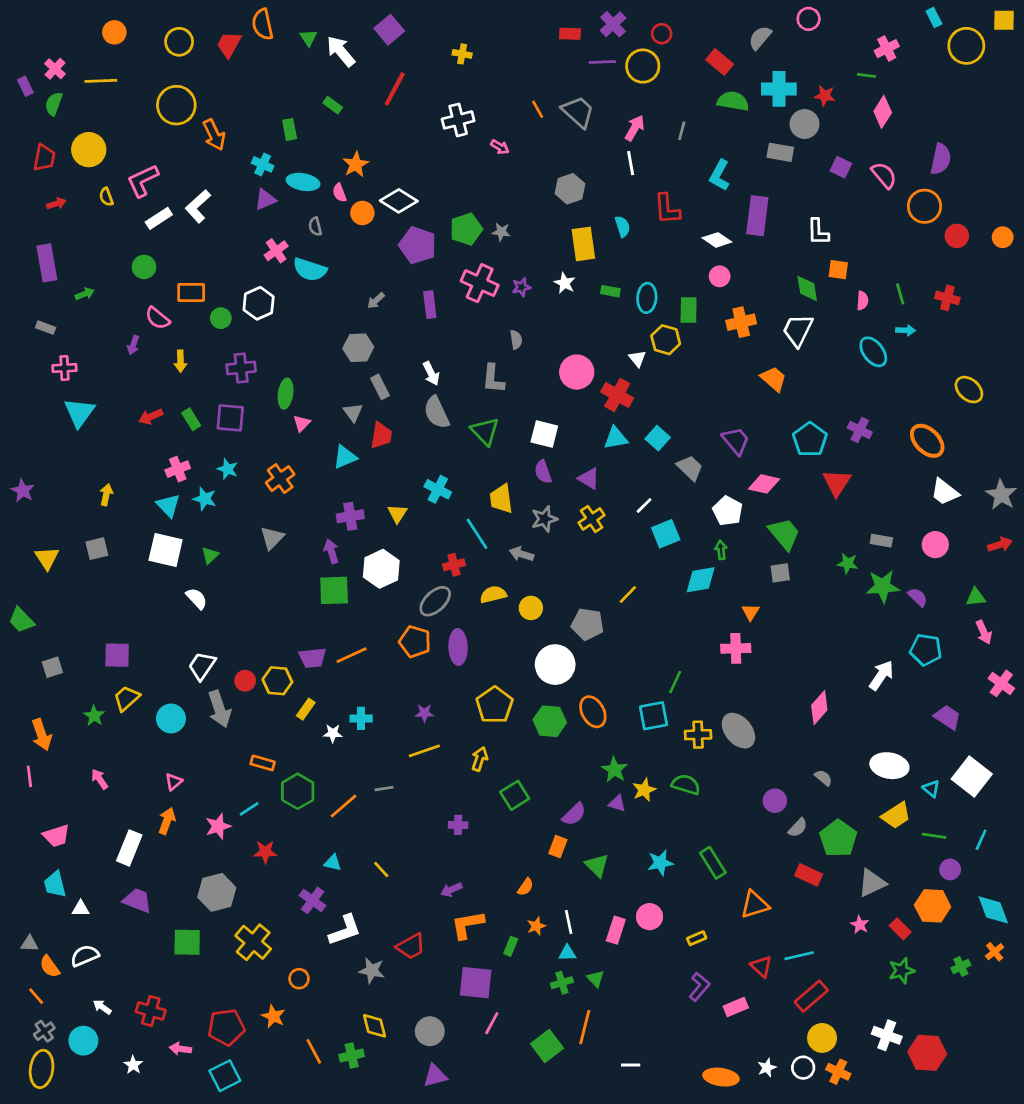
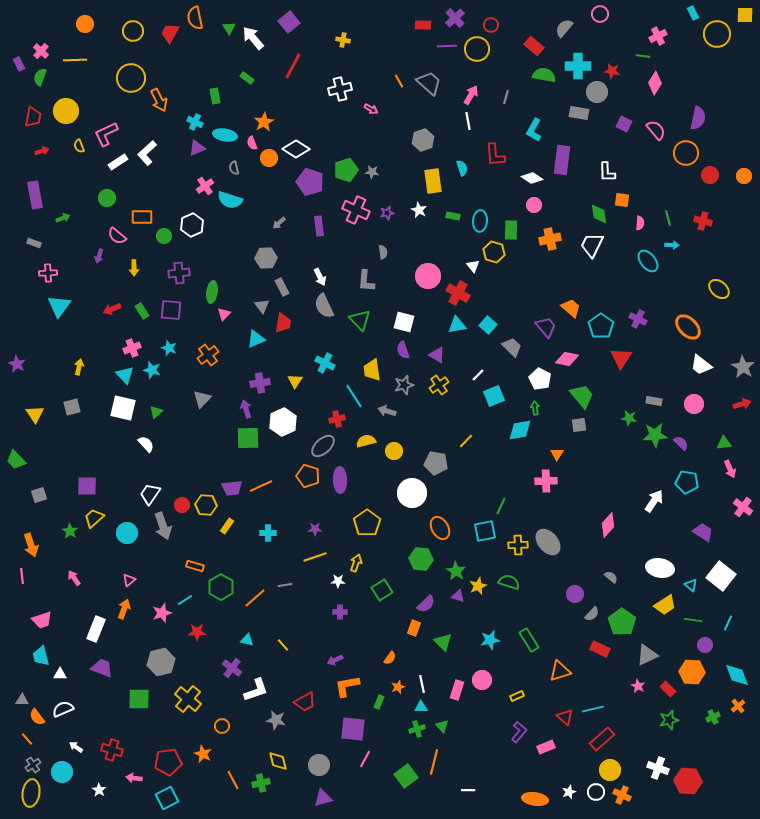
orange trapezoid: (774, 379) -> (571, 308), moved
green hexagon: (550, 721) -> (421, 559), moved
white star: (333, 733) -> (338, 581), moved

